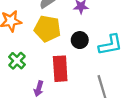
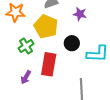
green cross: (17, 61) -> (26, 46), moved

